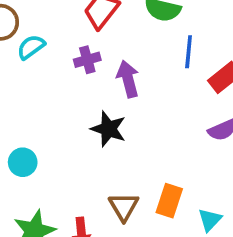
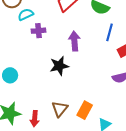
purple cross: (87, 60) -> (39, 31), moved
black star: (108, 129) -> (59, 66), turned 30

